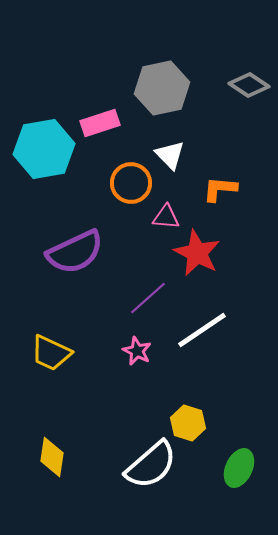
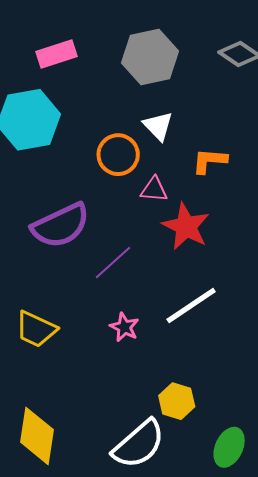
pink rectangle: (100, 123) -> (57, 54), moved
purple line: (148, 298) -> (113, 262), moved
yellow diamond: (52, 457) -> (37, 436), size x1.4

